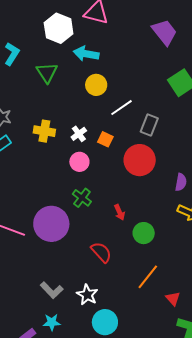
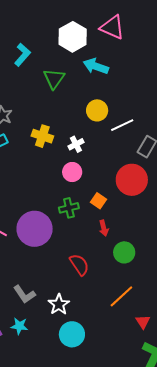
yellow circle: (96, 85) -> (97, 110), moved
orange square: (105, 139) -> (98, 201), moved
green cross: (82, 198) -> (69, 208), turned 30

